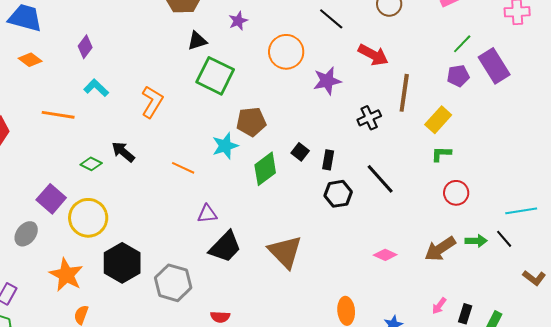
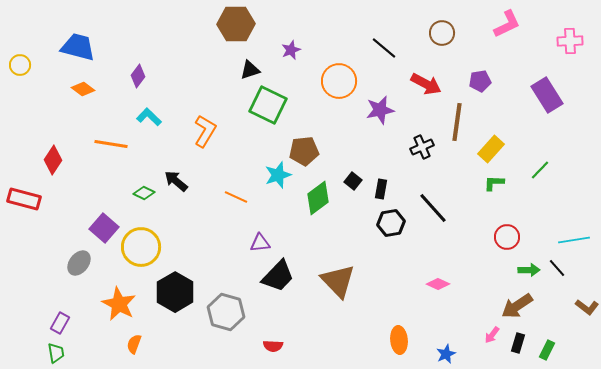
green line: (462, 44) -> (540, 170), moved
purple pentagon: (458, 76) -> (480, 81), moved
red circle: (456, 193) -> (507, 237), moved
brown arrow: (440, 249) -> (517, 306), moved

